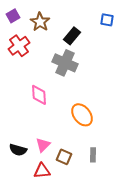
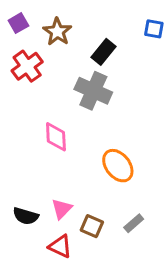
gray rectangle: (93, 155) -> (134, 223), turned 48
red triangle: (42, 171) -> (60, 246), turned 30

